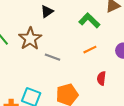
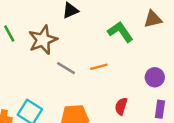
orange line: (90, 50) -> (99, 67), moved

